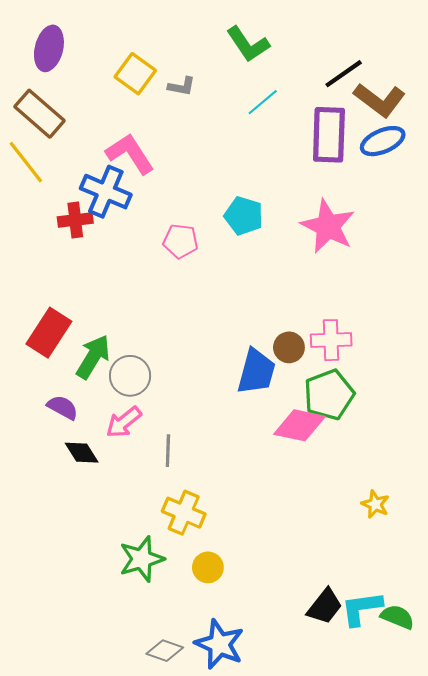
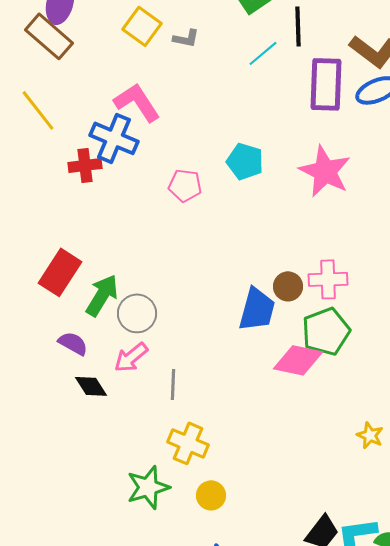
black line: (344, 74) -> (298, 26), moved, turned -57
brown rectangle: (39, 114) -> (49, 36), moved

